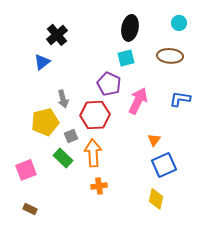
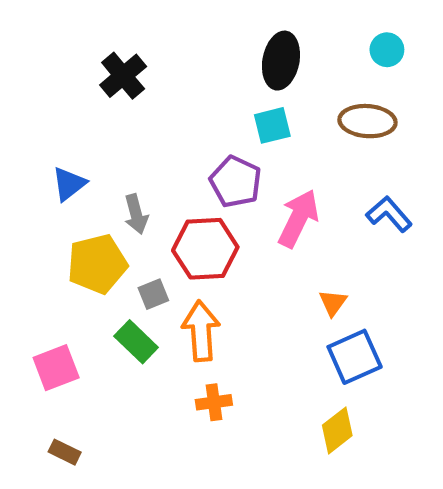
blue triangle: (42, 62) -> (69, 184), moved
blue L-shape: (180, 99) -> (389, 214), turned 40
yellow diamond: (156, 199) -> (337, 430), turned 40

